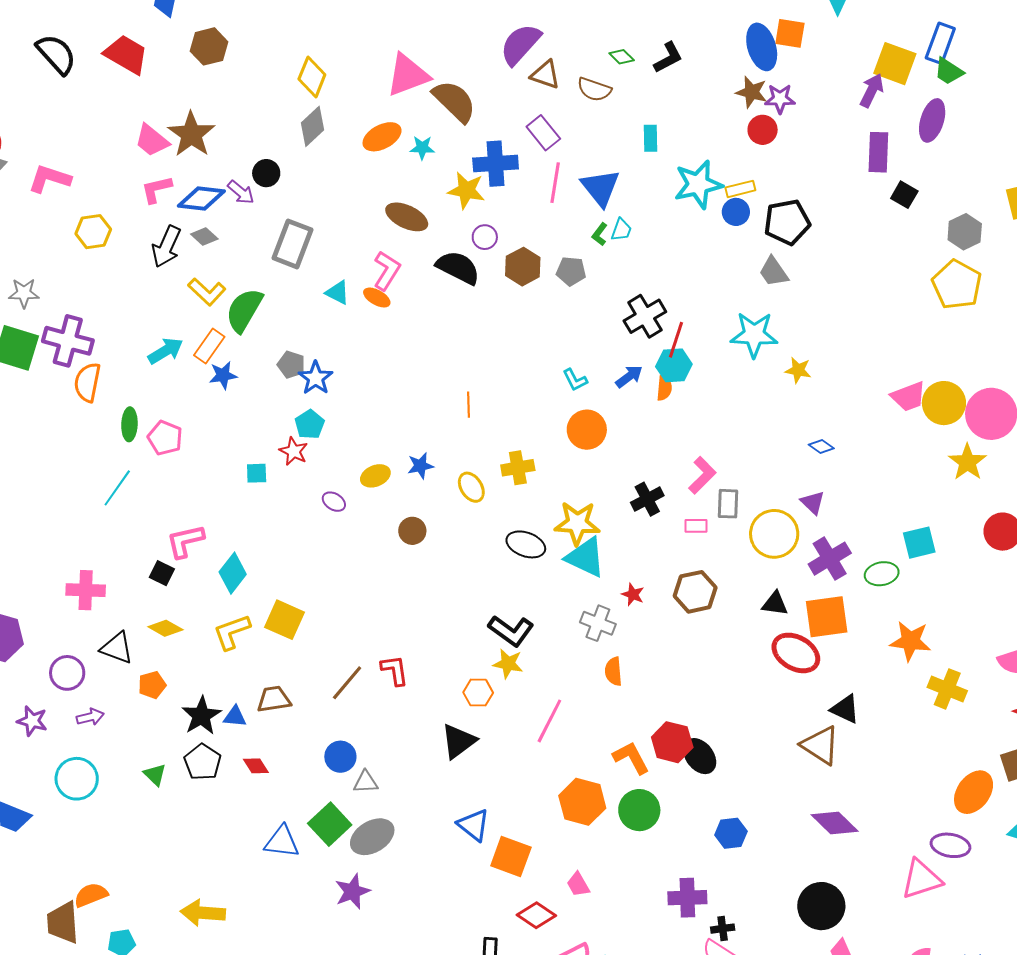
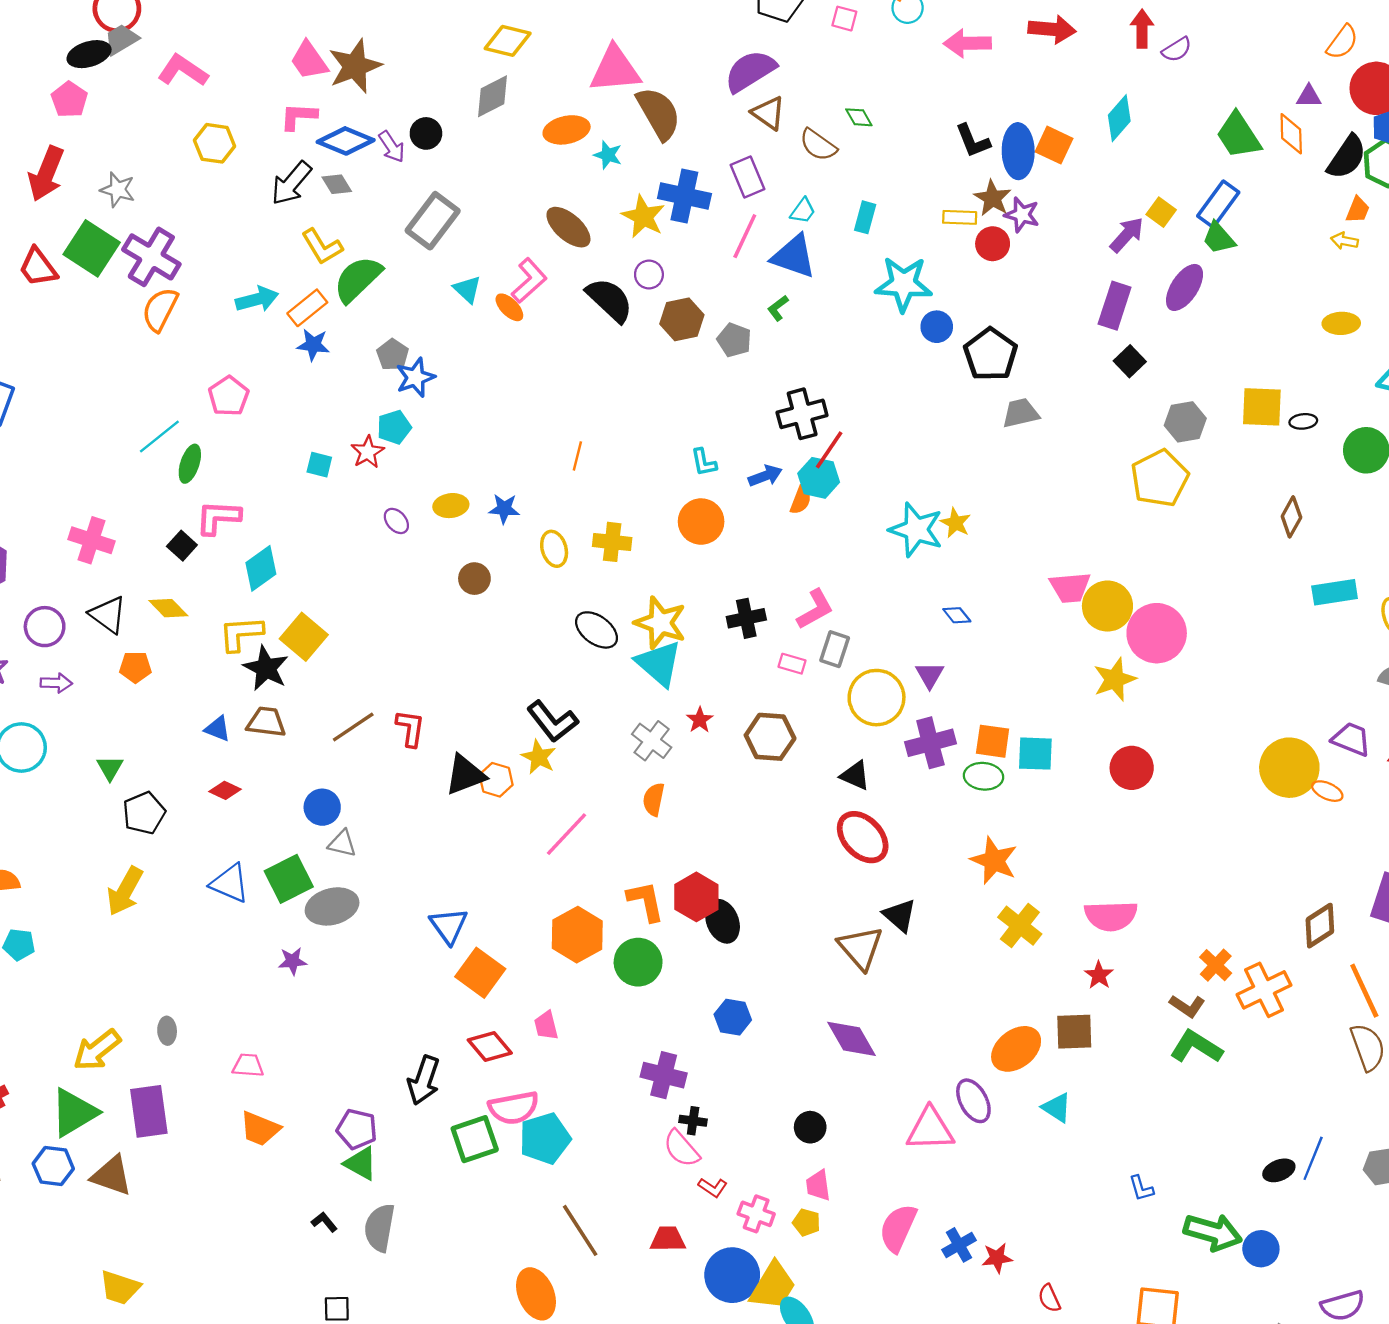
black L-shape: (668, 58) -> (973, 141), moved, turned 80
yellow square: (895, 64) -> (1161, 212), size x0.6
yellow diamond: (312, 77) -> (508, 41), turned 66
blue triangle: (601, 188) -> (794, 256), turned -48
yellow rectangle: (740, 189) -> (960, 217), moved
black pentagon: (787, 222) -> (991, 354), turned 30
cyan trapezoid: (621, 230) -> (803, 211), moved
gray trapezoid: (774, 272) -> (1021, 413), moved, turned 96
cyan star: (754, 335) -> (916, 530), moved
green ellipse: (129, 424) -> (190, 464), moved
orange square: (827, 617) -> (993, 741), moved, size x0.7
black star: (201, 716) -> (266, 668), moved, turned -30
black triangle: (458, 741) -> (465, 775), moved
black pentagon: (203, 762) -> (144, 813), moved
red diamond: (256, 766) -> (225, 790), turned -48
purple ellipse: (950, 845) -> (973, 1101), turned 36
purple star: (352, 891) -> (293, 961), size x0.7
black circle: (821, 906) -> (810, 1127), size x0.6
yellow arrow: (203, 913) -> (125, 891), moved, turned -81

